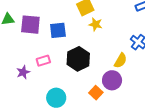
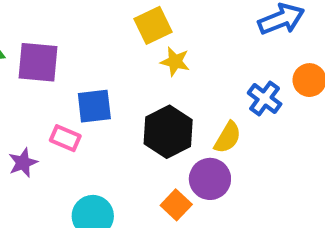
blue square: (58, 30) -> (94, 106), moved
black hexagon: (78, 59) -> (168, 132), moved
pink rectangle: (43, 61) -> (65, 138), turned 40

